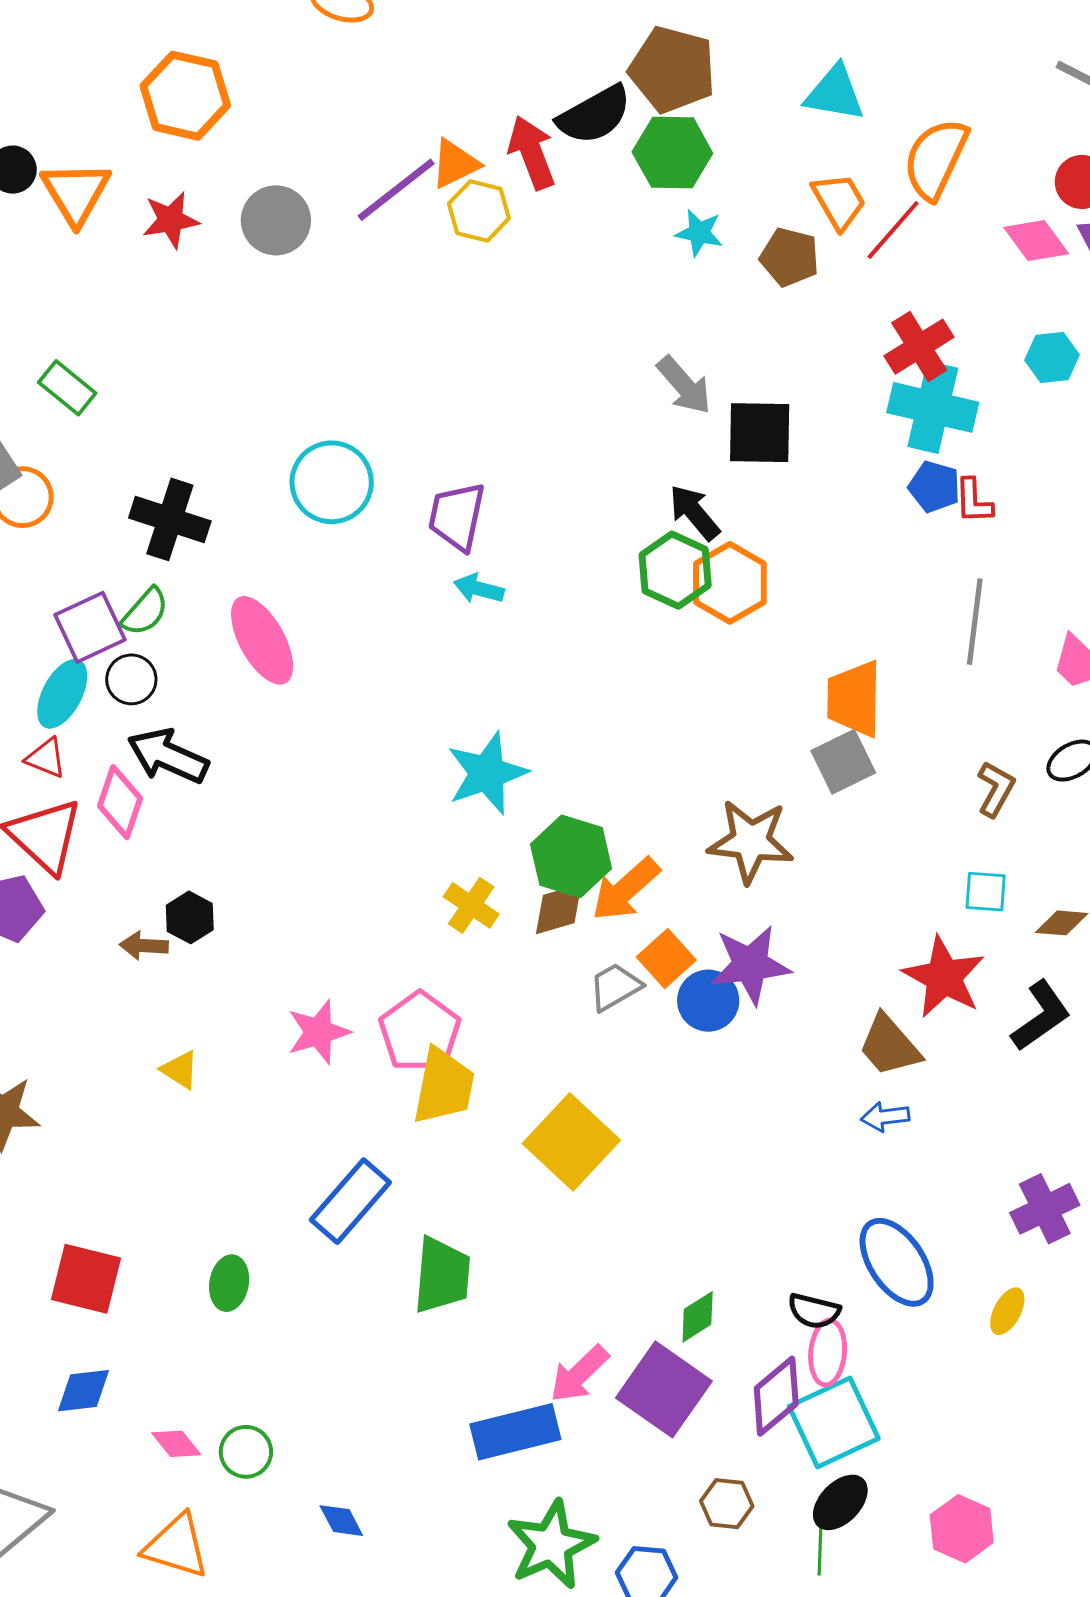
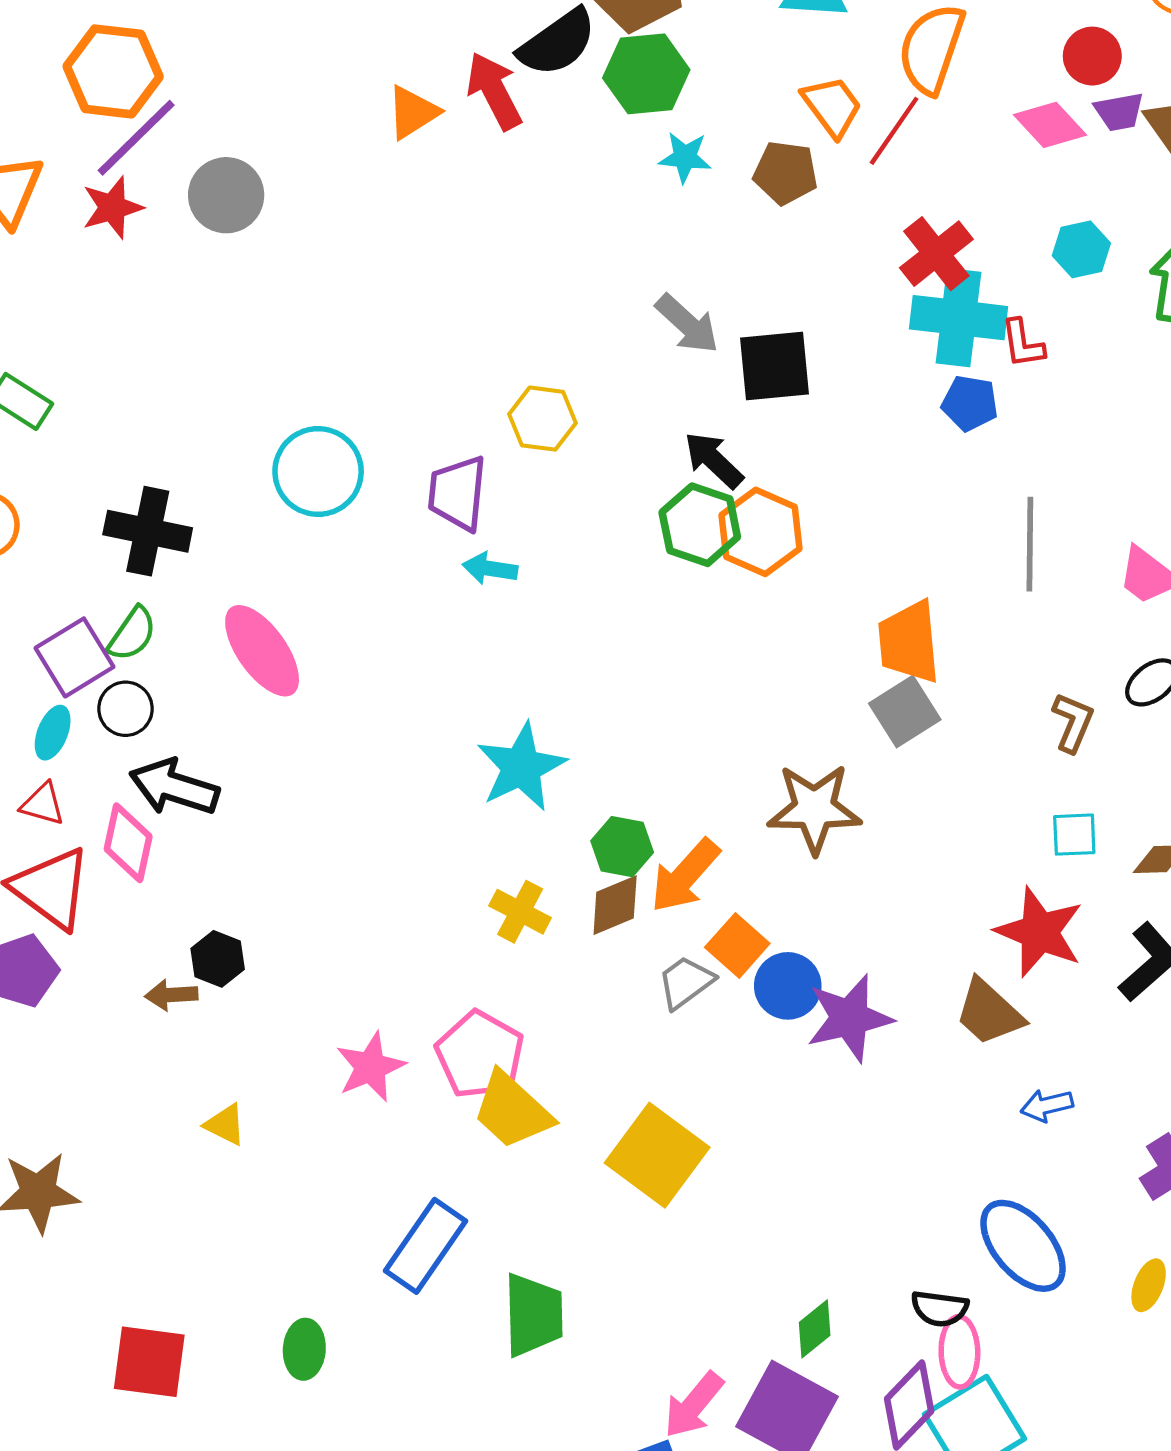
purple line: (396, 190) -> (136, 138), moved
yellow hexagon: (479, 211) -> (543, 419), moved
red L-shape: (974, 501) -> (1023, 343), moved
cyan ellipse: (62, 694) -> (53, 733), size x0.7
green hexagon: (571, 856) -> (622, 847), size x0.7
purple star: (750, 965) -> (849, 1018), moved
yellow trapezoid: (444, 1086) -> (512, 1111), turned 128
blue arrow: (885, 1117) -> (1047, 1105), moved

